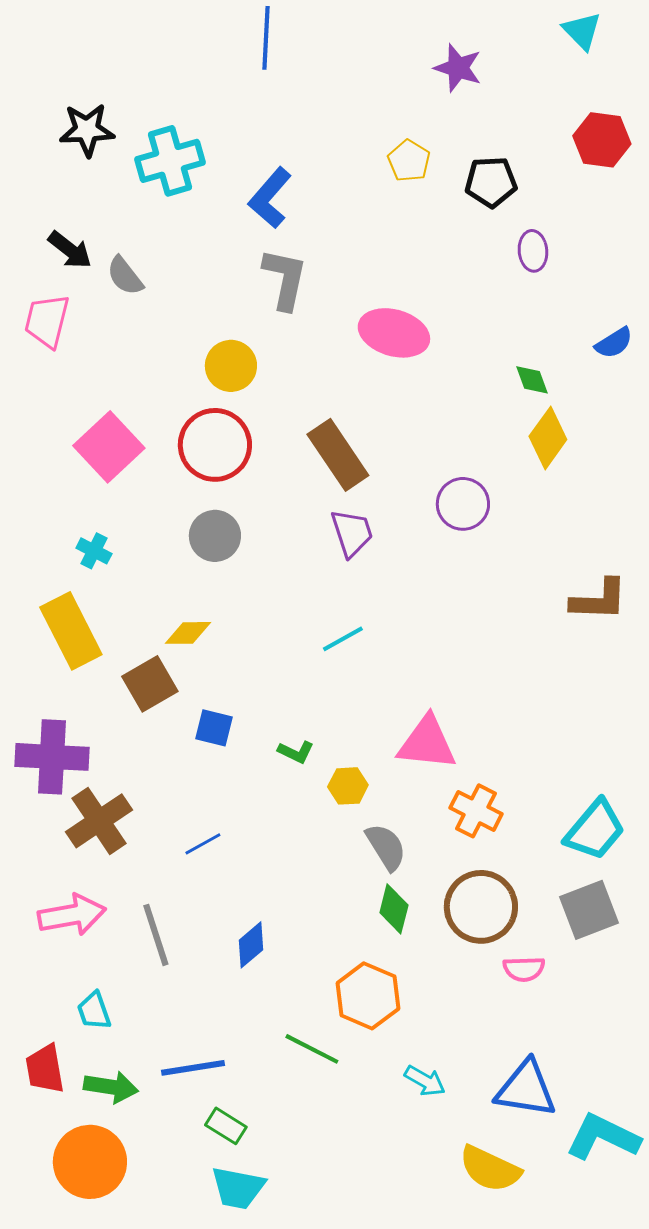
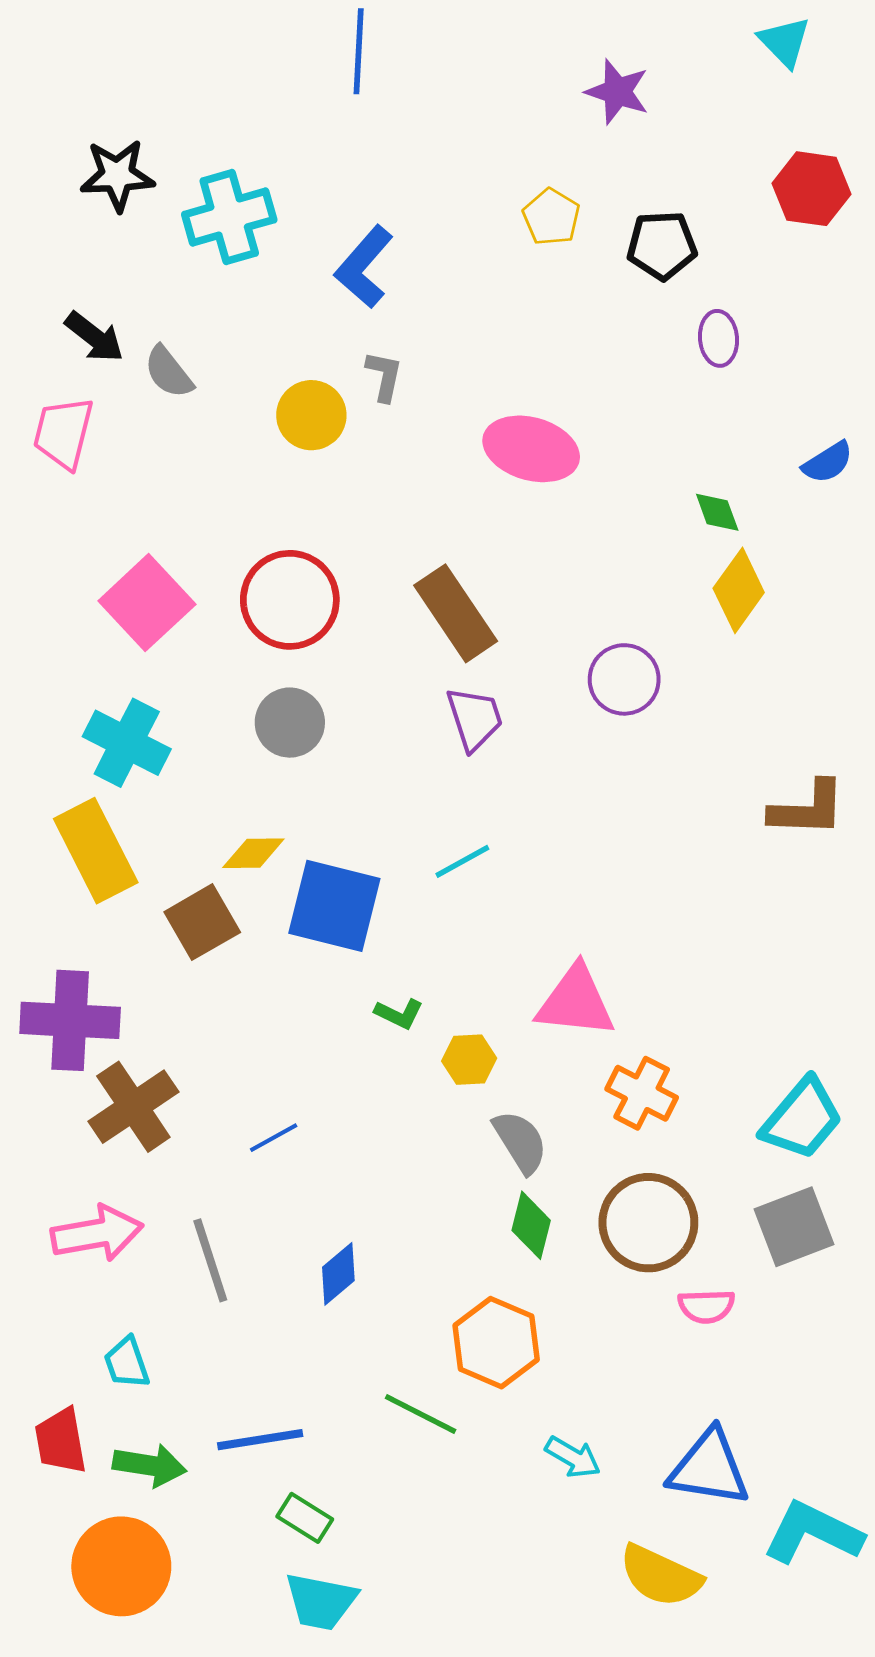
gray L-shape: (285, 279) -> (384, 376), size x0.6
yellow circle: (231, 366) -> (311, 415), moved
cyan cross: (94, 551) -> (127, 743), size x1.8
blue square: (214, 728) -> (334, 906), moved, size x1.8

